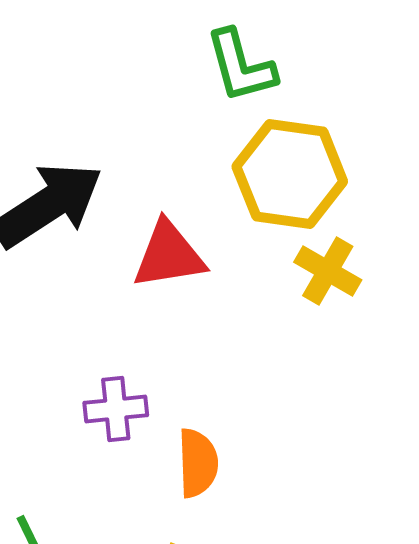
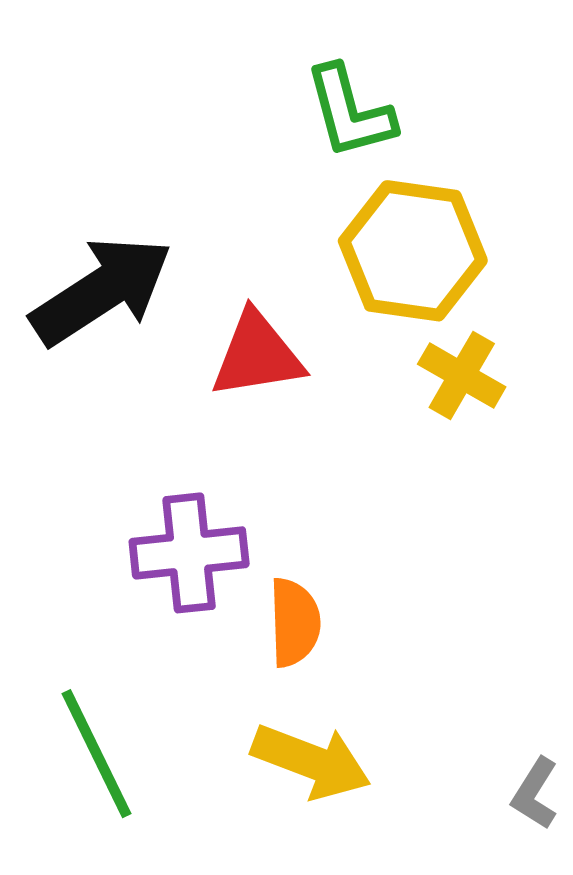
purple cross: (116, 409) -> (189, 553), size x1.4

